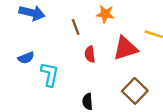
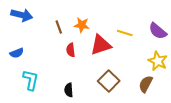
orange star: (105, 14) -> (82, 25), moved
cyan L-shape: (50, 74) -> (31, 80), moved

